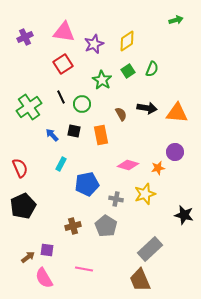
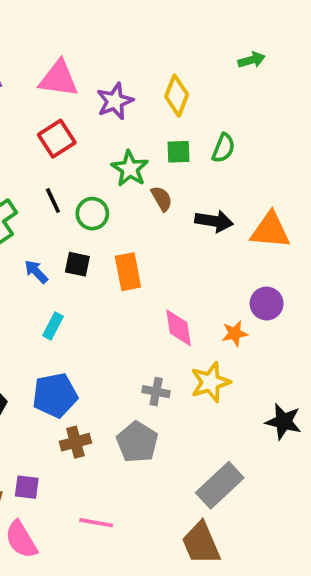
green arrow: (176, 20) -> (252, 60), moved
yellow diamond: (127, 41) -> (177, 96), turned -35
green square: (128, 71) -> (179, 152), turned 32
brown semicircle: (121, 114) -> (162, 199), moved
pink diamond: (128, 165) -> (179, 328), turned 65
blue pentagon: (87, 184) -> (55, 395), moved

